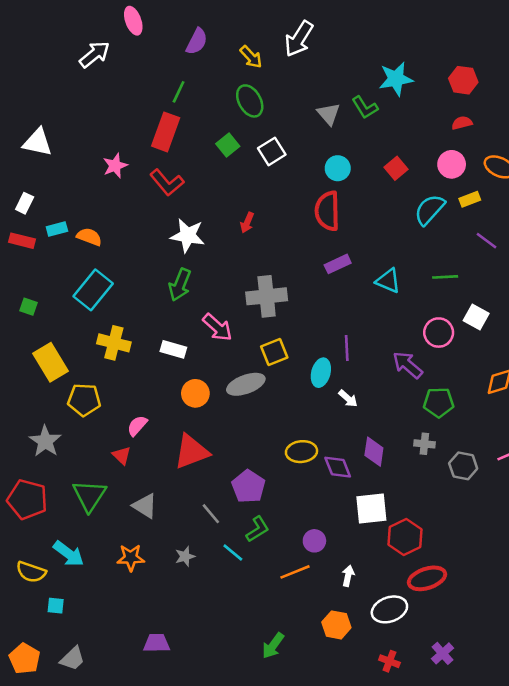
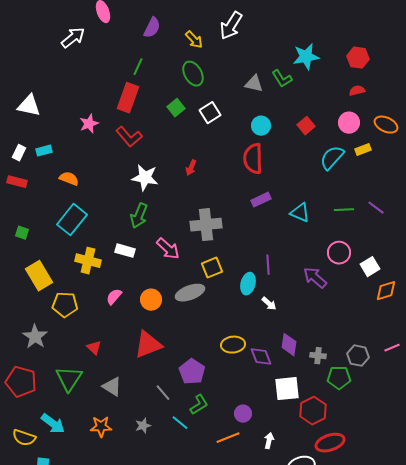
gray triangle: (329, 114) -> (254, 84), turned -36
cyan rectangle: (57, 229) -> (44, 151), moved
purple line: (487, 241) -> (376, 208), moved
white square: (476, 317) -> (370, 267), moved, turned 30
white rectangle: (173, 349) -> (125, 251), moved
green pentagon: (439, 402) -> (339, 378), moved
pink semicircle: (137, 426) -> (114, 297), moved
gray cross: (424, 444) -> (318, 356), moved

